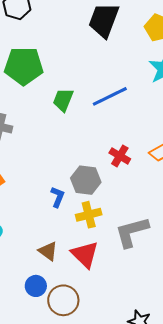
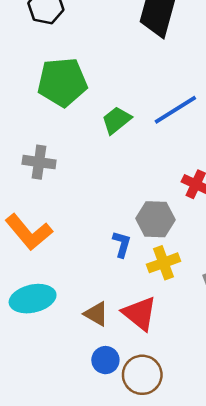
green trapezoid: (63, 100) -> (116, 120), turned 35
brown triangle: (48, 251) -> (96, 314), moved
red triangle: (85, 255) -> (140, 313), moved

